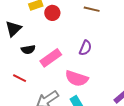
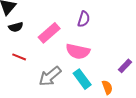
black semicircle: (28, 50) -> (16, 27), moved

